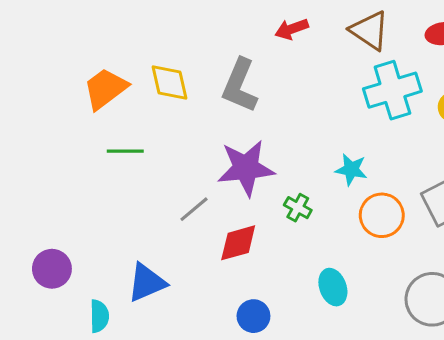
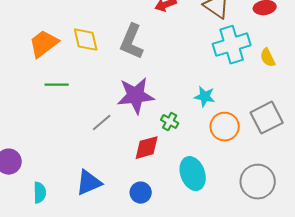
red diamond: (238, 243) -> (147, 148), moved
blue triangle: (147, 282) -> (89, 183), moved
cyan ellipse: (333, 287) -> (193, 174), size x1.4

